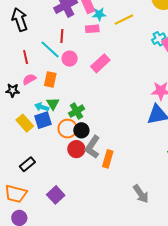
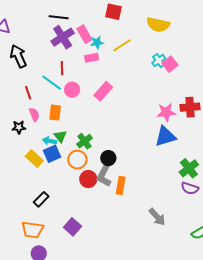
pink semicircle: (29, 79) -> (34, 115), turned 104
black circle: (81, 130) -> (108, 158), moved

